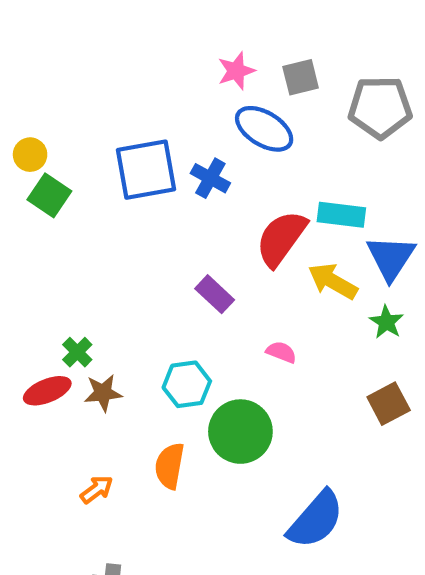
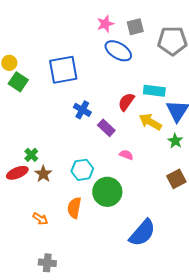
blue cross: (210, 178) -> (82, 110), moved
red semicircle: (281, 238) -> (126, 102), size x0.7
purple rectangle: (215, 294) -> (106, 128), moved
brown star: (103, 393) -> (43, 174), turned -30
orange arrow: (97, 490) -> (40, 219), turned 70

